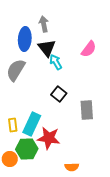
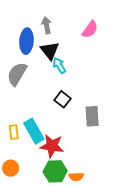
pink semicircle: (89, 49) -> (90, 29), moved
cyan rectangle: (32, 124) -> (34, 131), turned -55
green hexagon: (27, 149) -> (55, 171), moved

